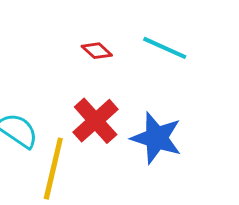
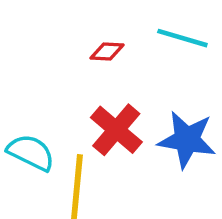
red diamond: (97, 51) -> (107, 52), turned -32

